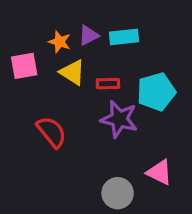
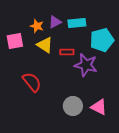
cyan pentagon: (156, 92) -> (102, 40), moved
purple star: (119, 119) -> (86, 65), moved
gray circle: (118, 193) -> (73, 106), moved

